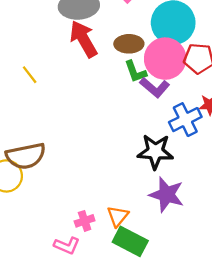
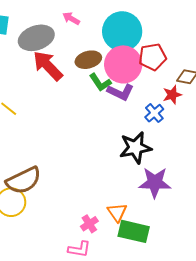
blue cross: (185, 120) -> (154, 113), size x0.7

